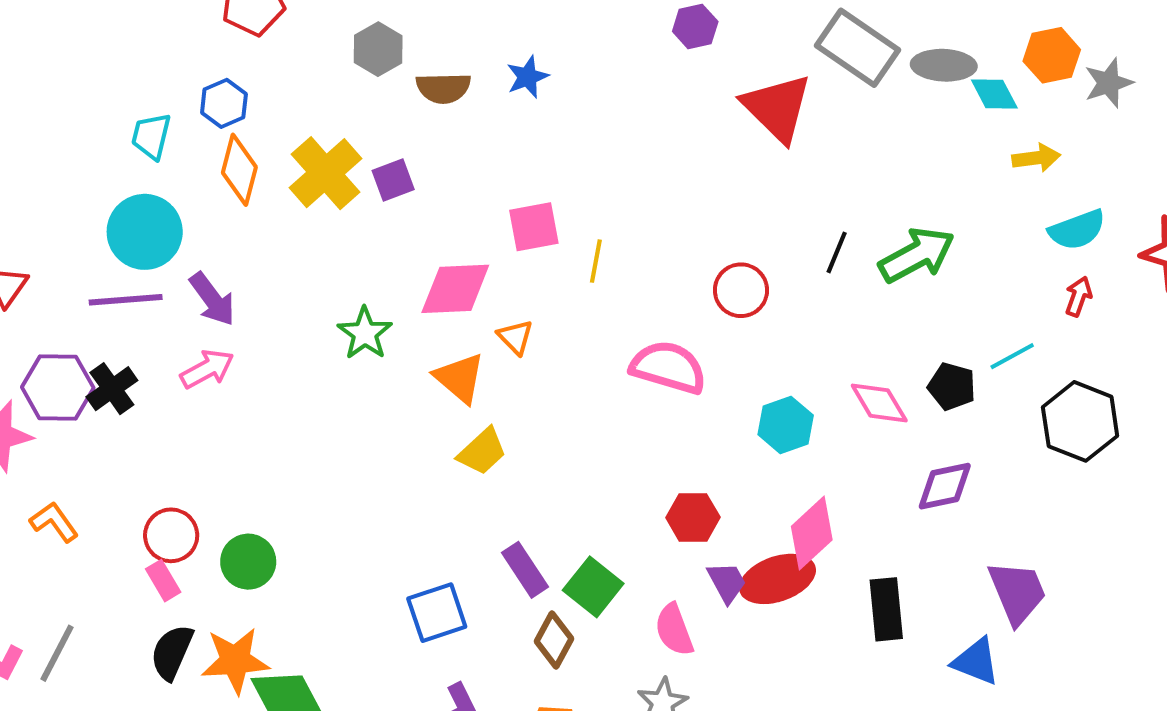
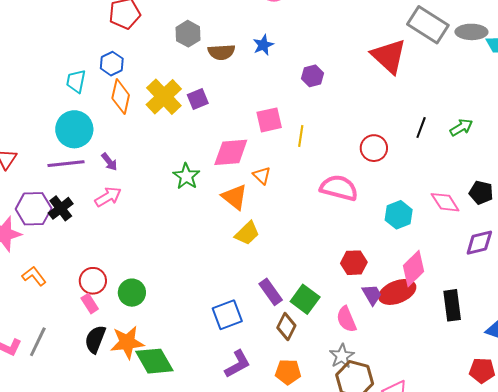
purple hexagon: (695, 26) -> (313, 76), moved
green arrow: (917, 255) -> (461, 127), size x0.6
purple arrow: (212, 299) -> (109, 162), size x0.7

